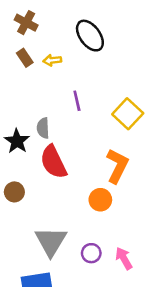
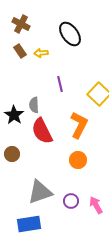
orange L-shape: (117, 166) -> (79, 125), moved
gray triangle: (51, 241) -> (40, 192), turned 40

